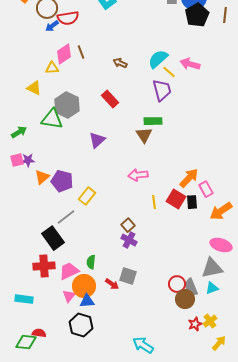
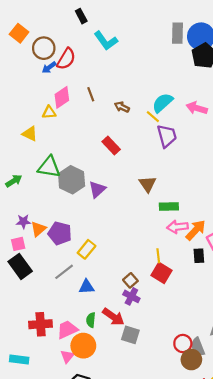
red semicircle: (68, 18) -> (66, 59), turned -50
brown line: (81, 52) -> (91, 94), moved
yellow line: (169, 72) -> (153, 117), moved
gray hexagon: (67, 105) -> (72, 180), moved
green rectangle: (153, 121) -> (169, 207), moved
pink square: (17, 160) -> (18, 244), moved
purple star: (28, 160) -> (23, 222), moved
pink arrow: (138, 175) -> (177, 227), moved
red square: (176, 199) -> (161, 273), moved
black rectangle: (53, 238) -> (20, 266), moved
red arrow: (112, 284) -> (113, 317), moved, size x1.5
blue triangle: (87, 301) -> (87, 287), moved

